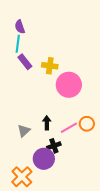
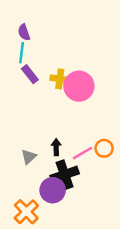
pink circle: (69, 85) -> (79, 86), moved
black cross: (54, 146) -> (65, 175), size x1.6

